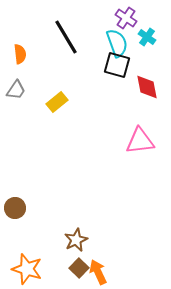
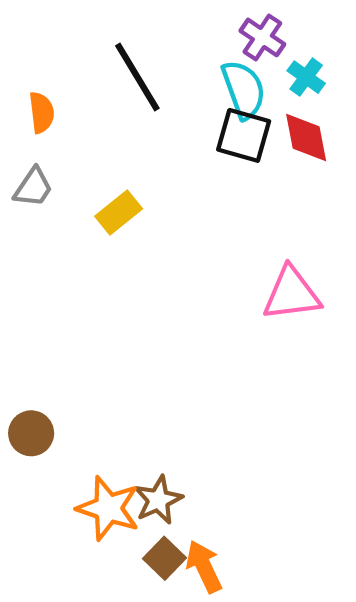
red diamond: (147, 87) -> (306, 137), moved
orange star: (27, 269) -> (108, 508), moved

